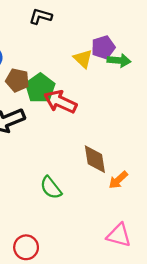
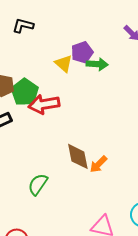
red arrow: (60, 102) -> (44, 104), turned -32
orange arrow: (118, 180) -> (98, 164), moved
green semicircle: (51, 188) -> (38, 184), turned 75

